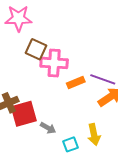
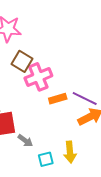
pink cross: (54, 63) -> (38, 77), turned -32

